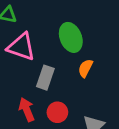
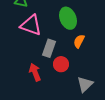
red circle: (57, 112) -> (61, 64), moved

